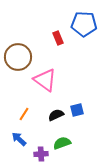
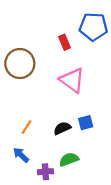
pink triangle: (45, 80) -> (72, 80), moved

